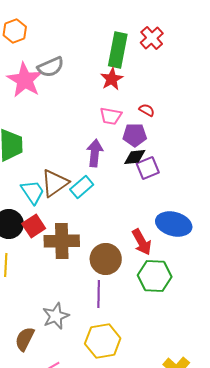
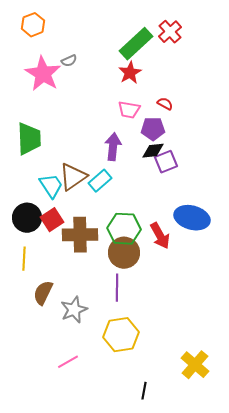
green rectangle: (118, 50) -> (136, 44), turned 36
gray semicircle: (51, 67) -> (69, 61), size x0.6
green hexagon: (155, 276) -> (124, 229), moved
brown semicircle: (25, 339) -> (43, 293), moved

